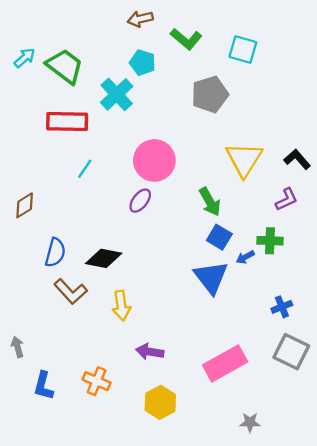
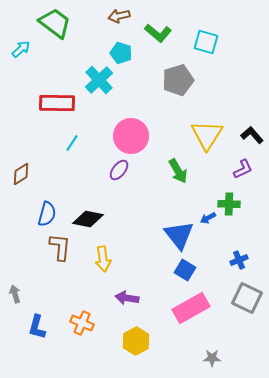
green trapezoid: (65, 66) -> (55, 23), moved
blue square: (219, 237) -> (185, 270), moved
brown L-shape: (71, 291) -> (60, 247), turned -132

